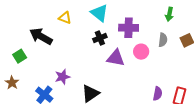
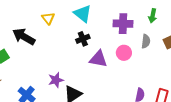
yellow triangle: (65, 18) -> (48, 18), turned 32
purple cross: (129, 28) -> (123, 24), moved
purple star: (62, 77) -> (56, 80), moved

